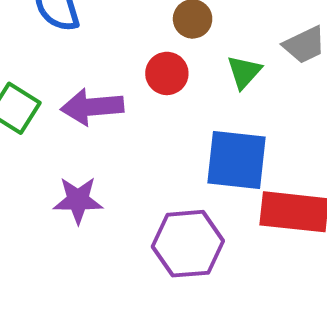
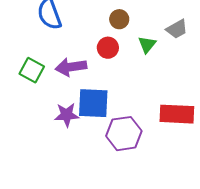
blue square: (237, 160) -> (93, 103), moved

